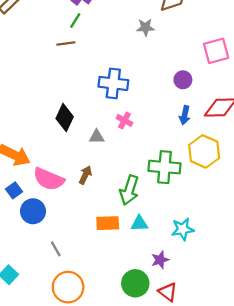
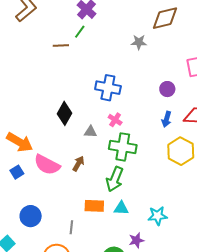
brown line: (66, 44) -> (61, 46), moved
green cross: (165, 167) -> (123, 147), moved
blue circle: (33, 211) -> (31, 216), moved
gray line: (56, 249) -> (71, 227), moved, turned 32

